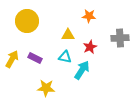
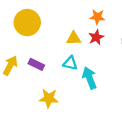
red star: (90, 47) -> (96, 37), moved
cyan arrow: (82, 70) -> (89, 78), turned -54

